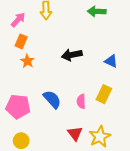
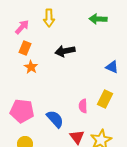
black arrow: (72, 55) -> (65, 51), moved
blue semicircle: (52, 99) -> (55, 119), moved

